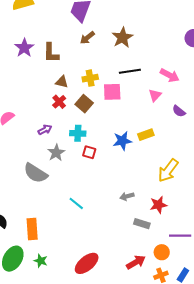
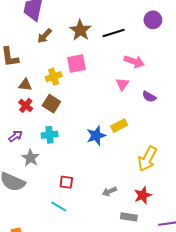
black line: (130, 71) -> (114, 33), moved
pink square: (112, 92) -> (76, 64), moved
red square: (89, 152) -> (66, 182), moved

